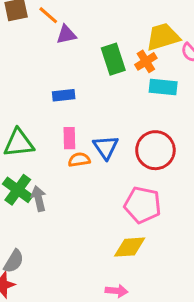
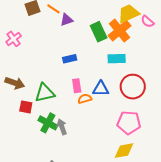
orange cross: (146, 61) -> (120, 31), size x1.6
cyan rectangle: (163, 87) -> (117, 59), moved
blue triangle: (106, 147) -> (101, 89), turned -48

